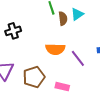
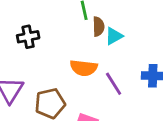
cyan triangle: (77, 14) -> (114, 36), moved

